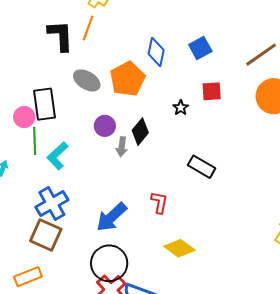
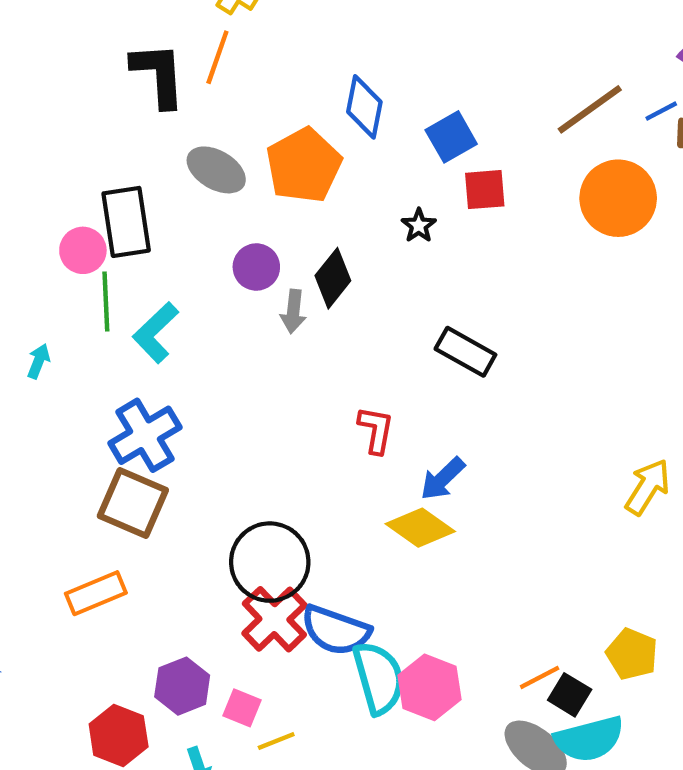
blue square: (200, 48) -> (451, 137), moved
blue arrow: (111, 217) -> (443, 479), moved, size x0.7

